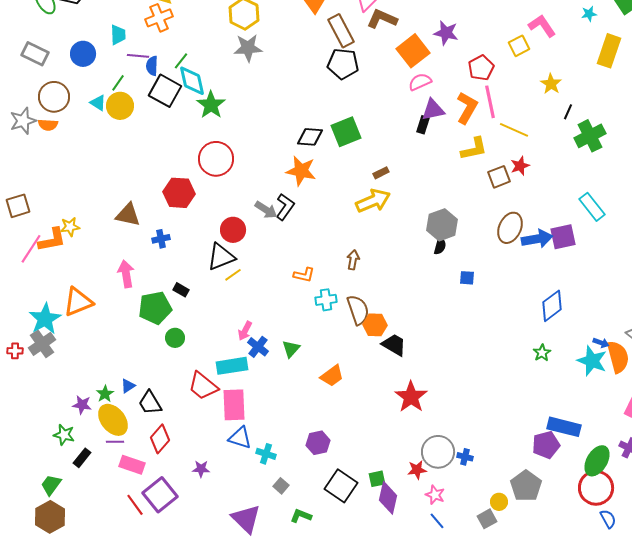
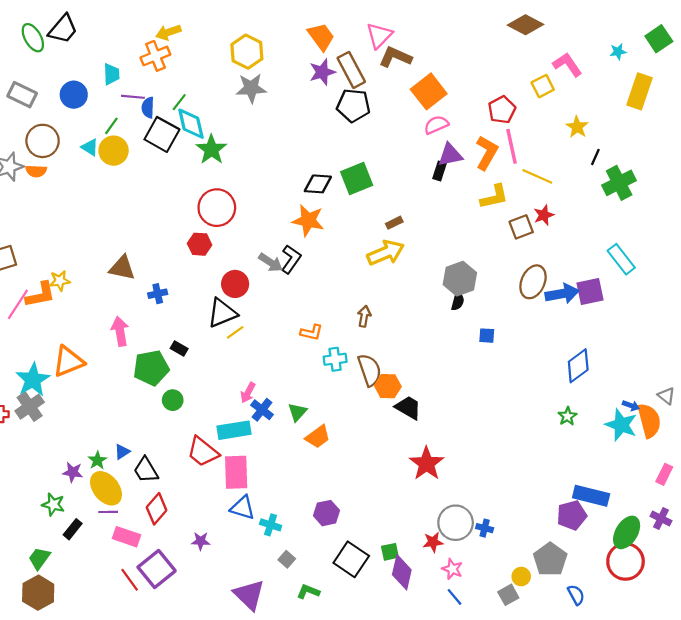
purple star: (446, 33) -> (322, 72), moved, turned -30
red hexagon: (179, 193) -> (200, 244), moved, size x0.7
orange trapezoid: (332, 376) -> (318, 437), moved
blue semicircle: (608, 519) -> (576, 595), moved

